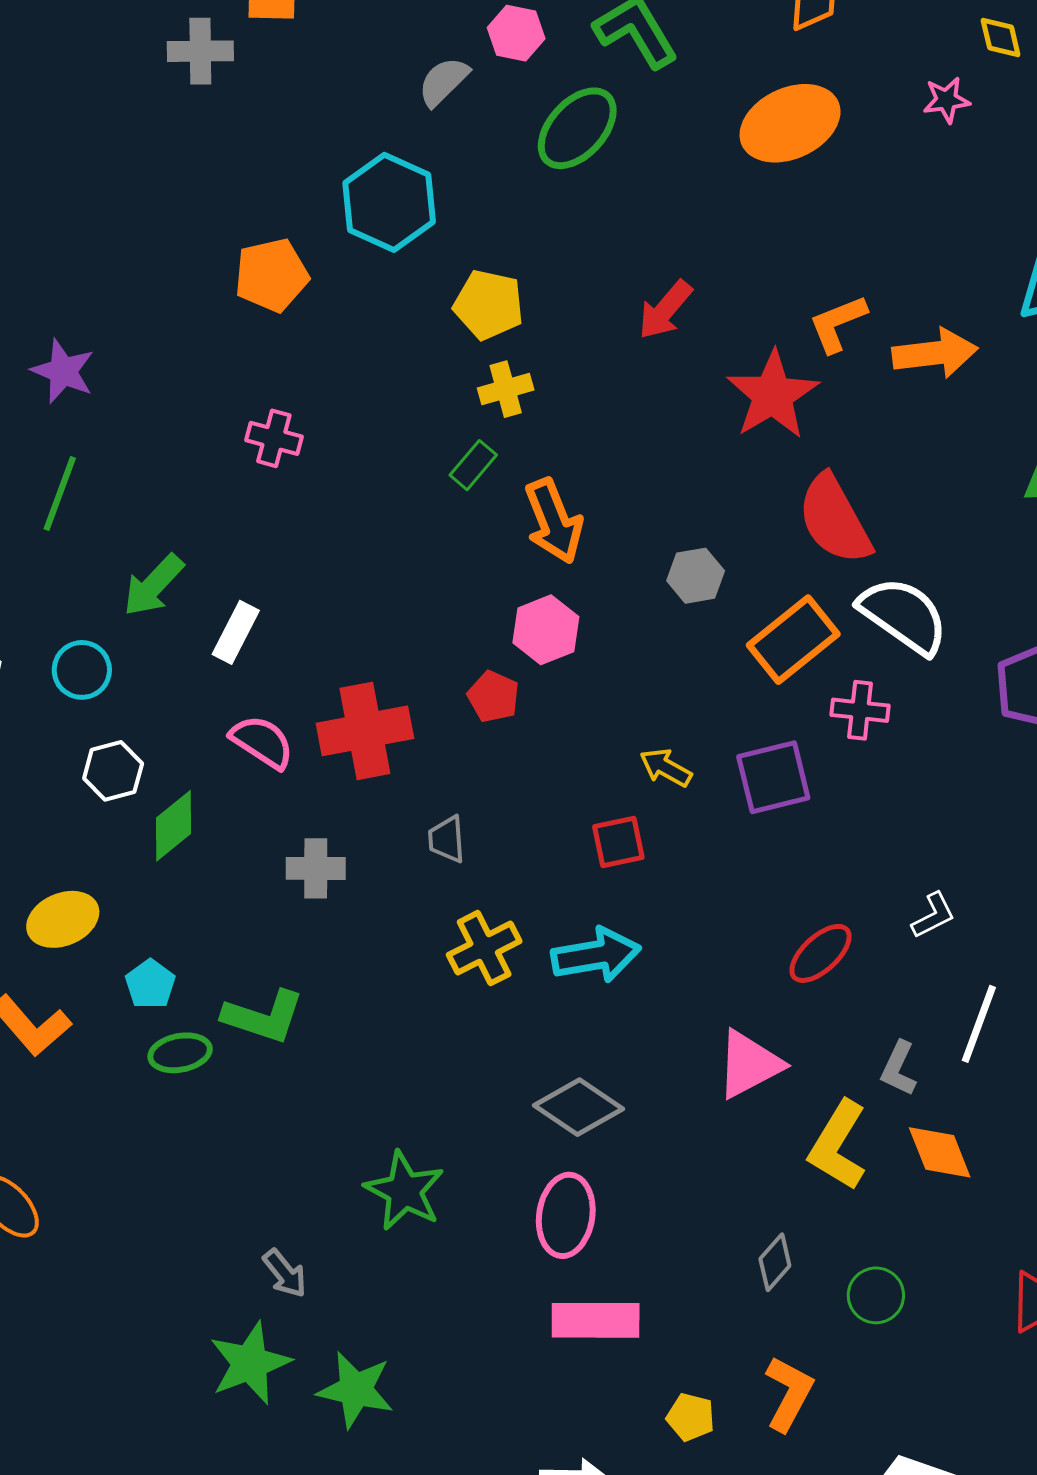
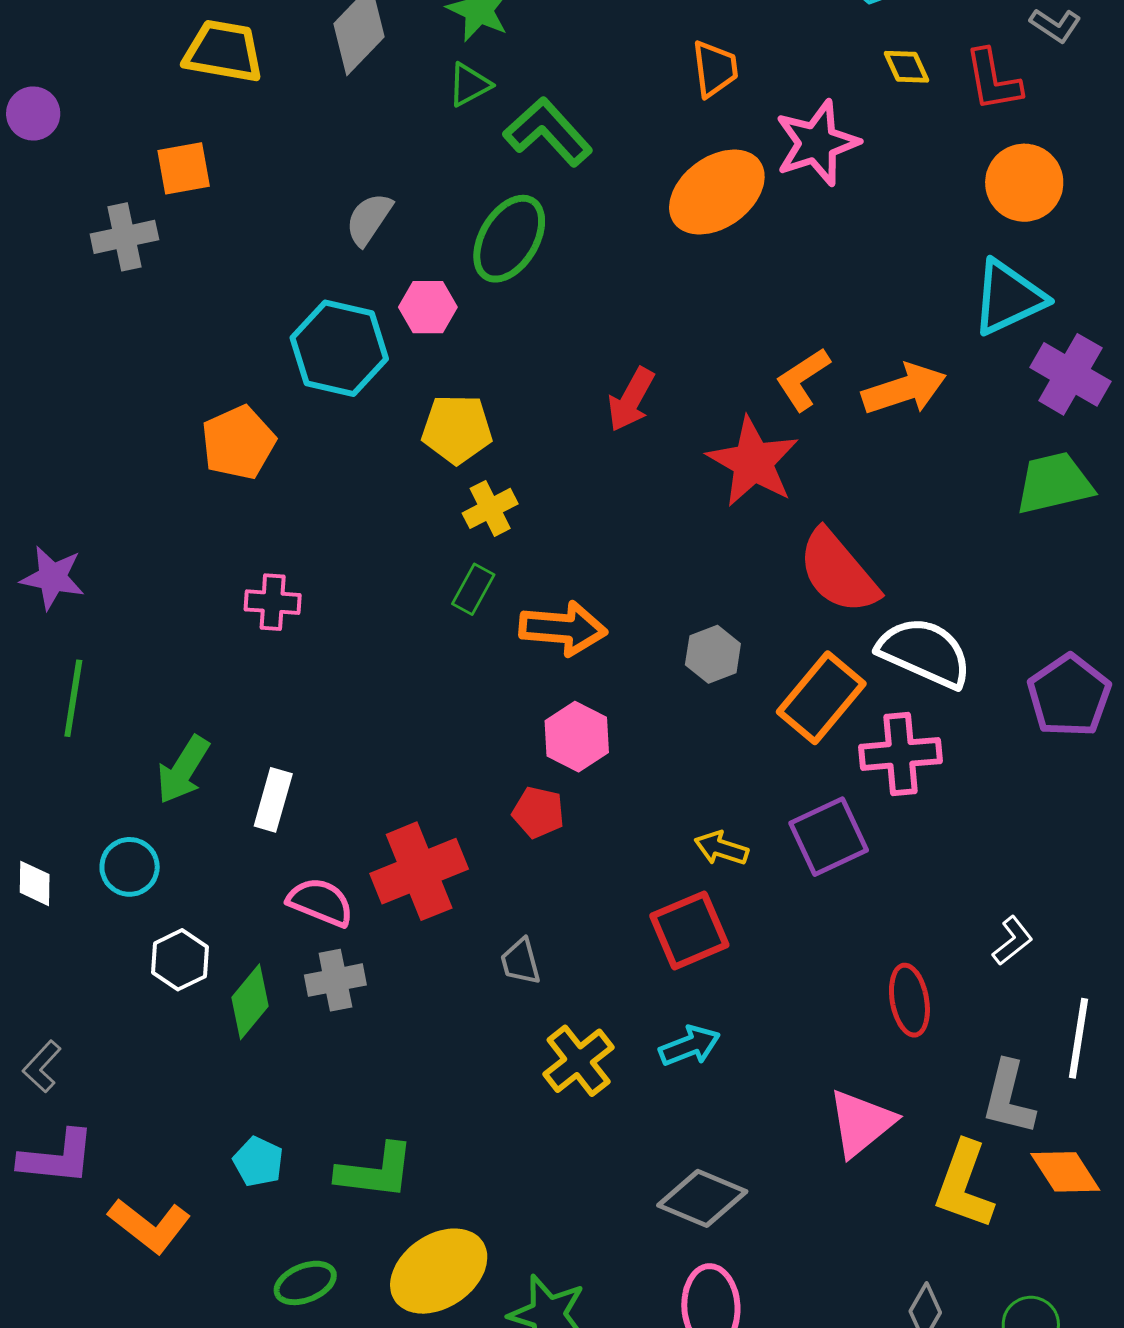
pink hexagon: (516, 33) -> (428, 307), moved
pink star: (946, 100) -> (817, 143), moved, size x1.8
orange arrow: (554, 521) -> (563, 628), turned -52
pink cross: (860, 710) -> (901, 754), size x1.4
red square: (618, 842) -> (689, 930), size x1.4
gray cross: (316, 868) -> (335, 980), moved
yellow ellipse: (63, 919) -> (439, 1271), moved, size x1.4
red ellipse: (821, 953) -> (909, 1000), turned -46
cyan arrow: (596, 955) -> (690, 1046), size x0.7
green ellipse: (180, 1053) -> (305, 1283), moved
gray L-shape: (899, 1069) -> (1009, 1098), size x1.4

